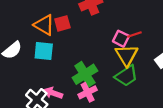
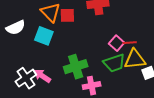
yellow triangle: (127, 55) -> (135, 59), moved, turned 40
green trapezoid: (126, 76) -> (114, 63), moved
pink cross: (88, 92) -> (92, 86), moved

